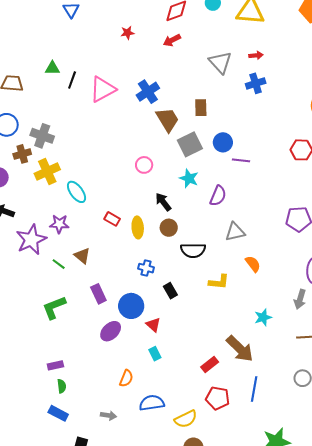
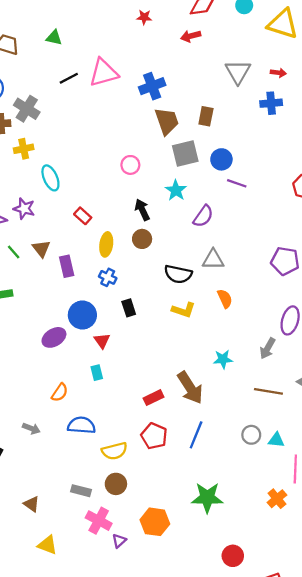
black line: (72, 80) -> (69, 78), moved, turned 30
yellow cross: (47, 172) -> (24, 149), size x0.7
yellow ellipse: (138, 227) -> (106, 244), moved
black semicircle: (193, 250) -> (178, 274), moved
purple rectangle: (98, 294) -> (67, 266), moved

